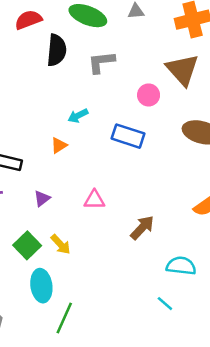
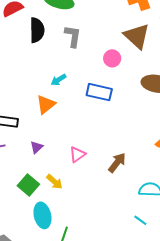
gray L-shape: (101, 62) -> (73, 36), turned 110
orange triangle: (59, 145) -> (46, 104), size x1.5
pink triangle: (94, 200) -> (77, 154), moved, turned -30

